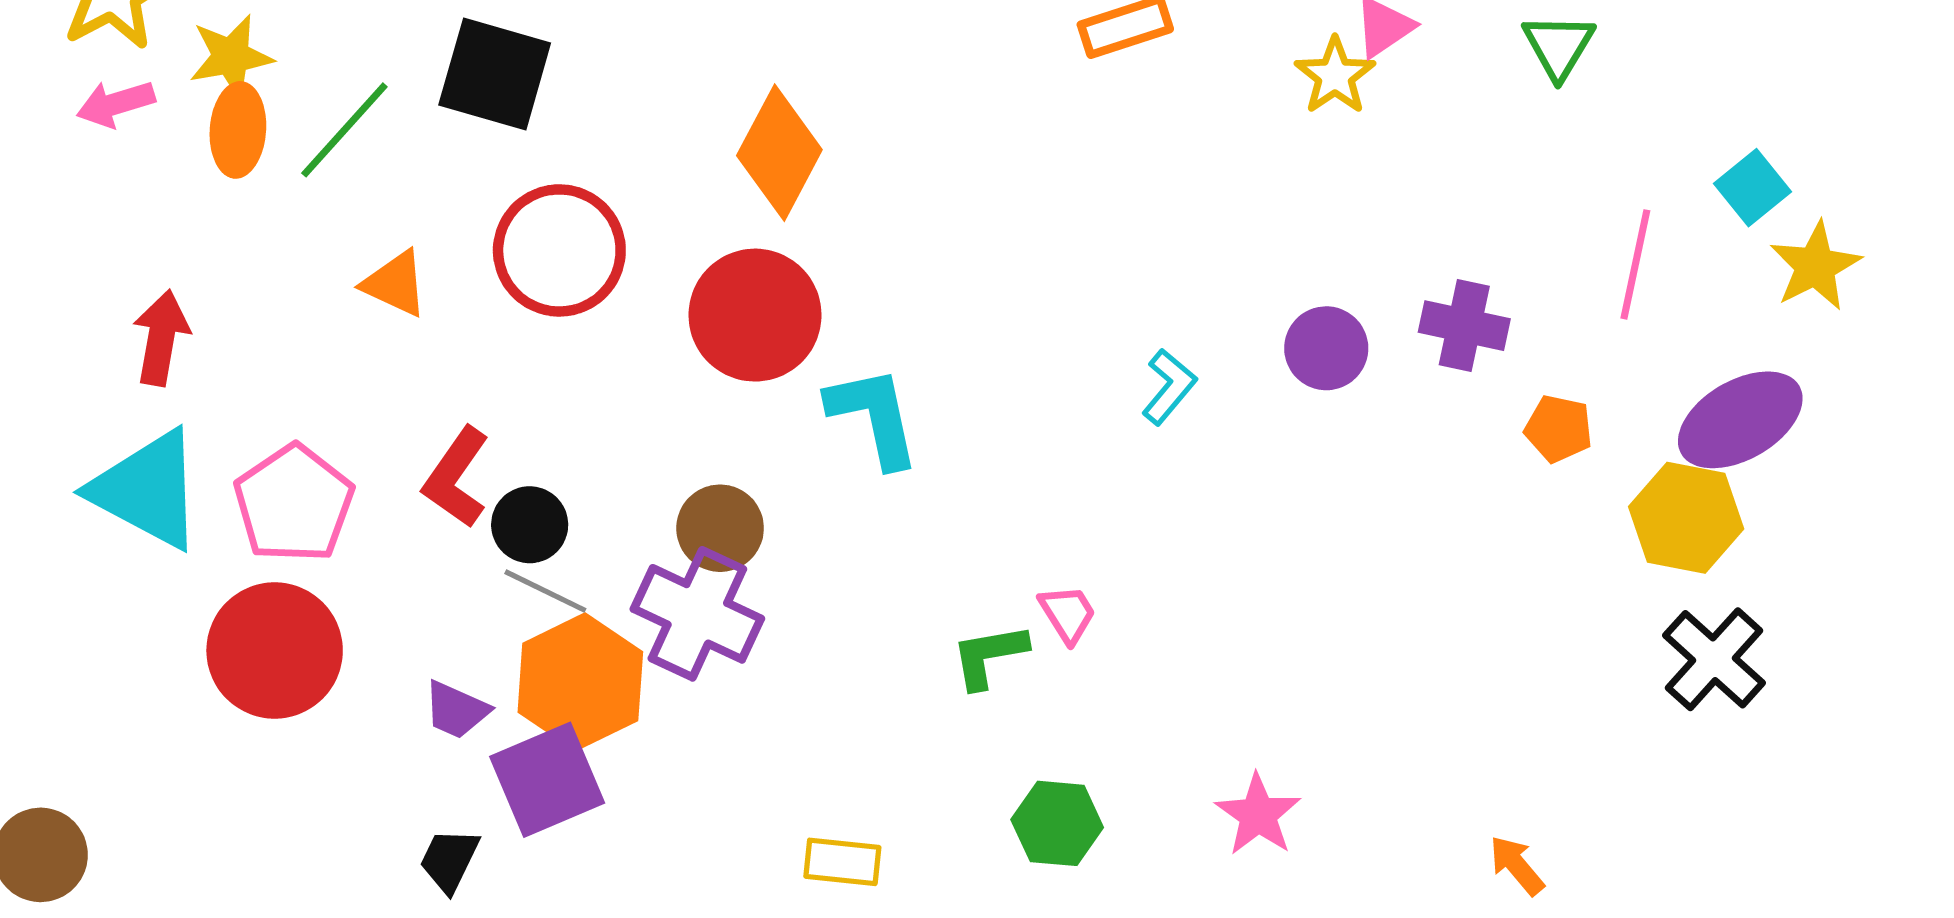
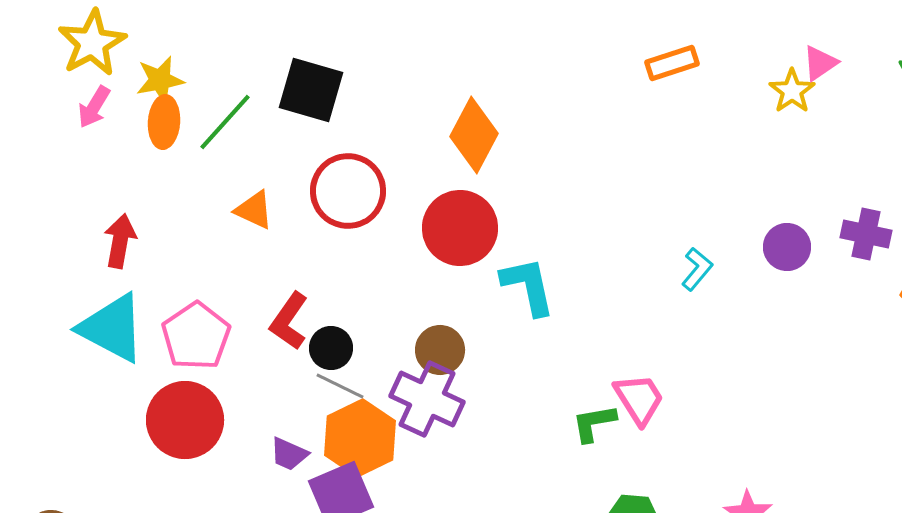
pink arrow: (116, 104) -> (94, 107), turned -42
pink trapezoid: (1068, 614) -> (639, 399), size x1.5

